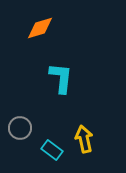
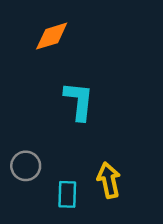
cyan rectangle: (52, 150) -> (67, 194), turned 55

